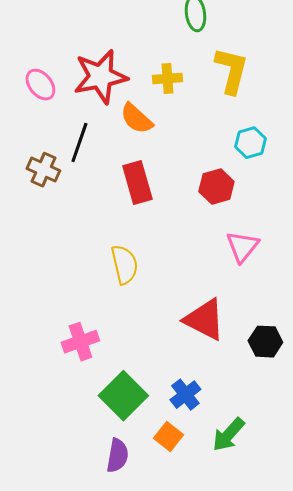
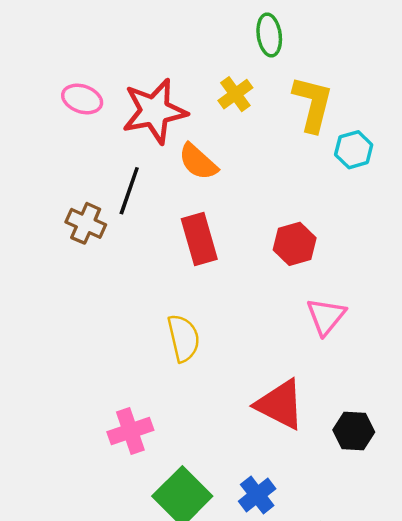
yellow cross: (167, 79) -> (235, 94), moved, turned -32
pink ellipse: (40, 85) -> (82, 99), moved, turned -32
cyan hexagon: (250, 143) -> (354, 150), moved

